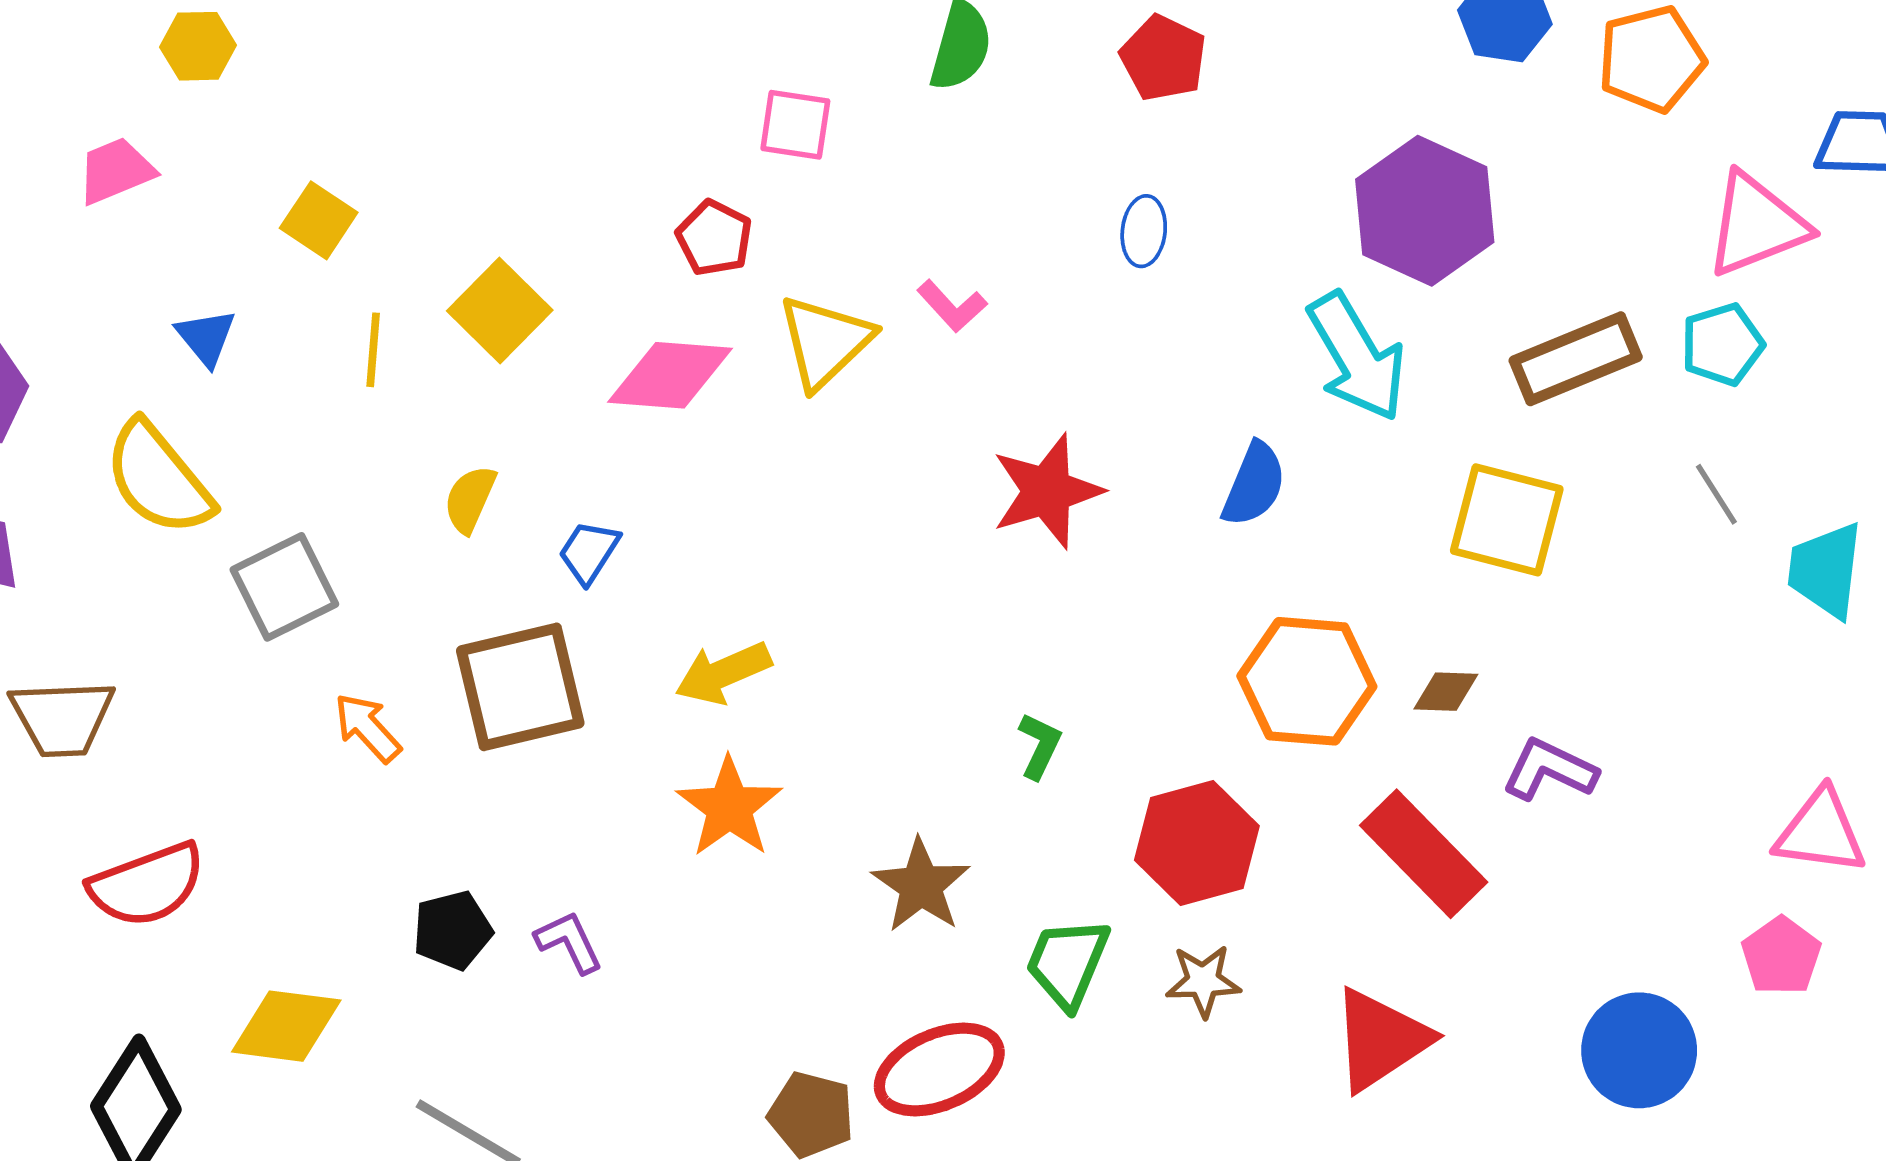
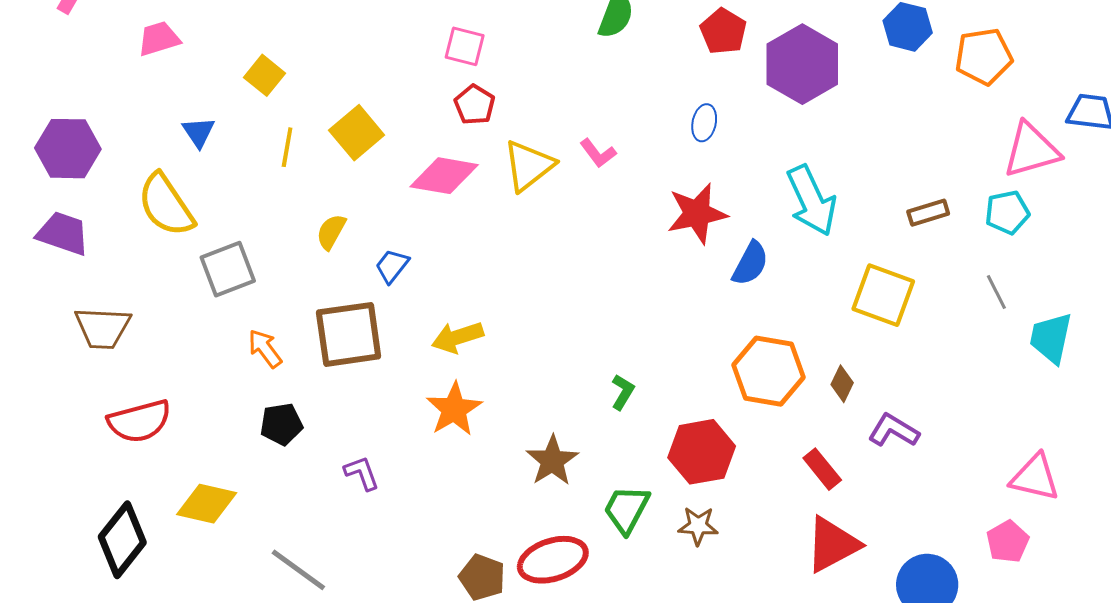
pink square: (795, 125) -> (465, 46), moved
purple hexagon: (1425, 211) -> (802, 64), moved
brown rectangle: (1576, 359) -> (928, 213), size x0.6
red star: (1047, 491) -> (697, 214), moved
brown diamond: (1446, 692) -> (842, 384), turned -72
red rectangle: (1424, 854) -> (822, 469), size x0.6
black pentagon: (452, 930) -> (281, 424), moved
red triangle: (1381, 1040) -> (833, 544), moved

